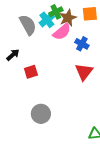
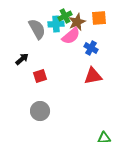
cyan cross: (47, 20) -> (56, 24), turned 35
red triangle: (84, 72) -> (93, 76), turned 42
gray circle: (41, 114) -> (40, 111), moved

